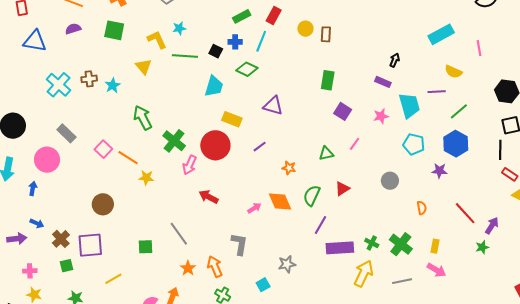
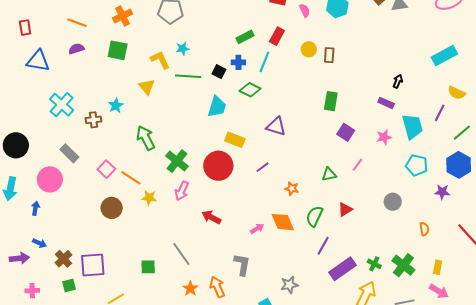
brown cross: (89, 79) -> (93, 120), moved
purple line: (437, 92) -> (440, 113), turned -60
pink arrow: (190, 165) -> (182, 191), moved
brown circle: (103, 204) -> (112, 208), moved
purple rectangle: (340, 248) -> (342, 269), turned -32

